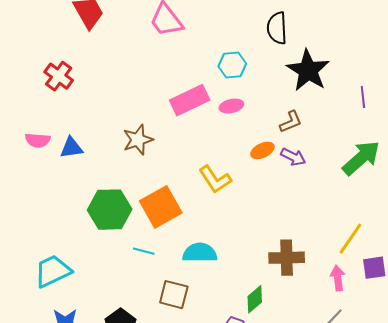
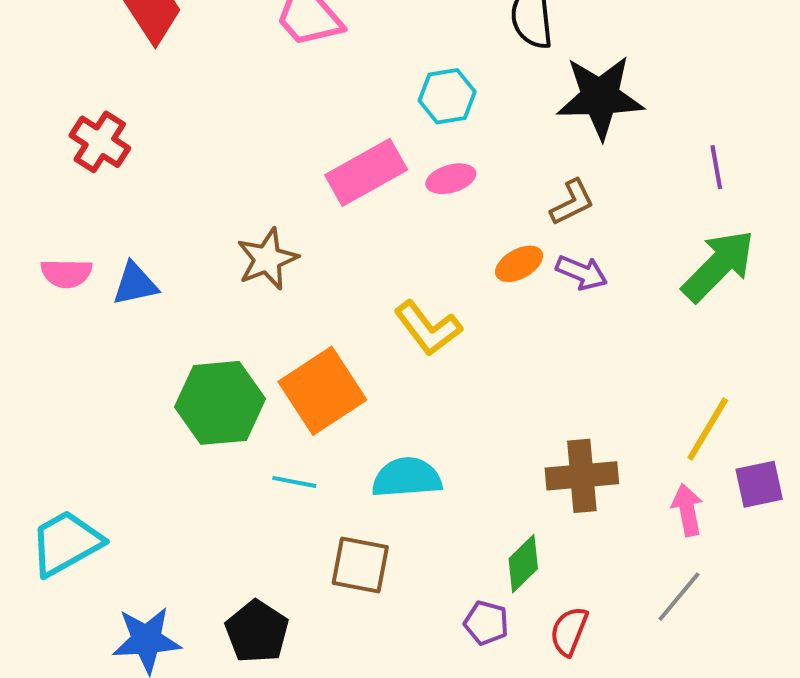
black star: (308, 70) -> (600, 97), turned -30
purple line: (363, 97) -> (716, 167), moved
cyan trapezoid: (53, 271) -> (66, 543), moved

